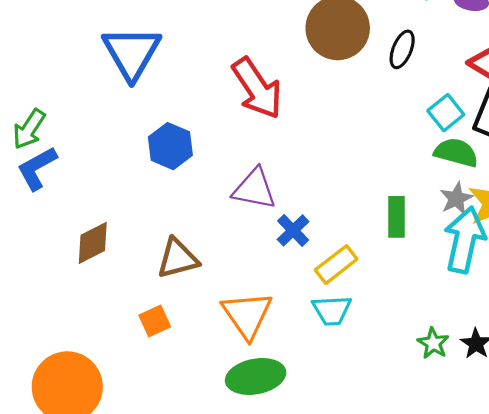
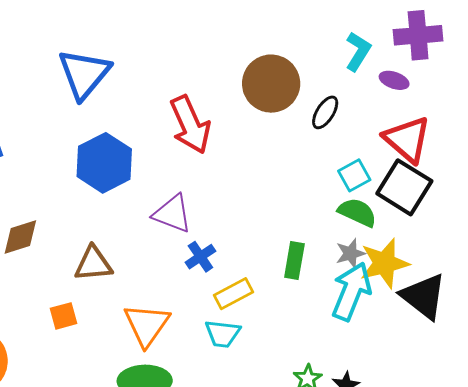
blue hexagon: (170, 146) -> (104, 163), size x1.4

